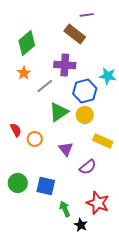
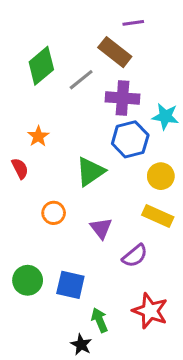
purple cross: (65, 65) -> (123, 98), moved
orange star: (24, 73) -> (38, 136), moved
gray line: (45, 86) -> (81, 80), moved
yellow circle: (85, 115) -> (161, 176), moved
red semicircle: (16, 130) -> (20, 168), moved
black star: (81, 225) -> (81, 345), moved

